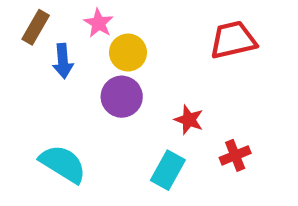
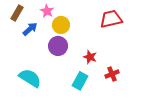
blue arrow: (63, 61) -> (30, 29), turned -126

